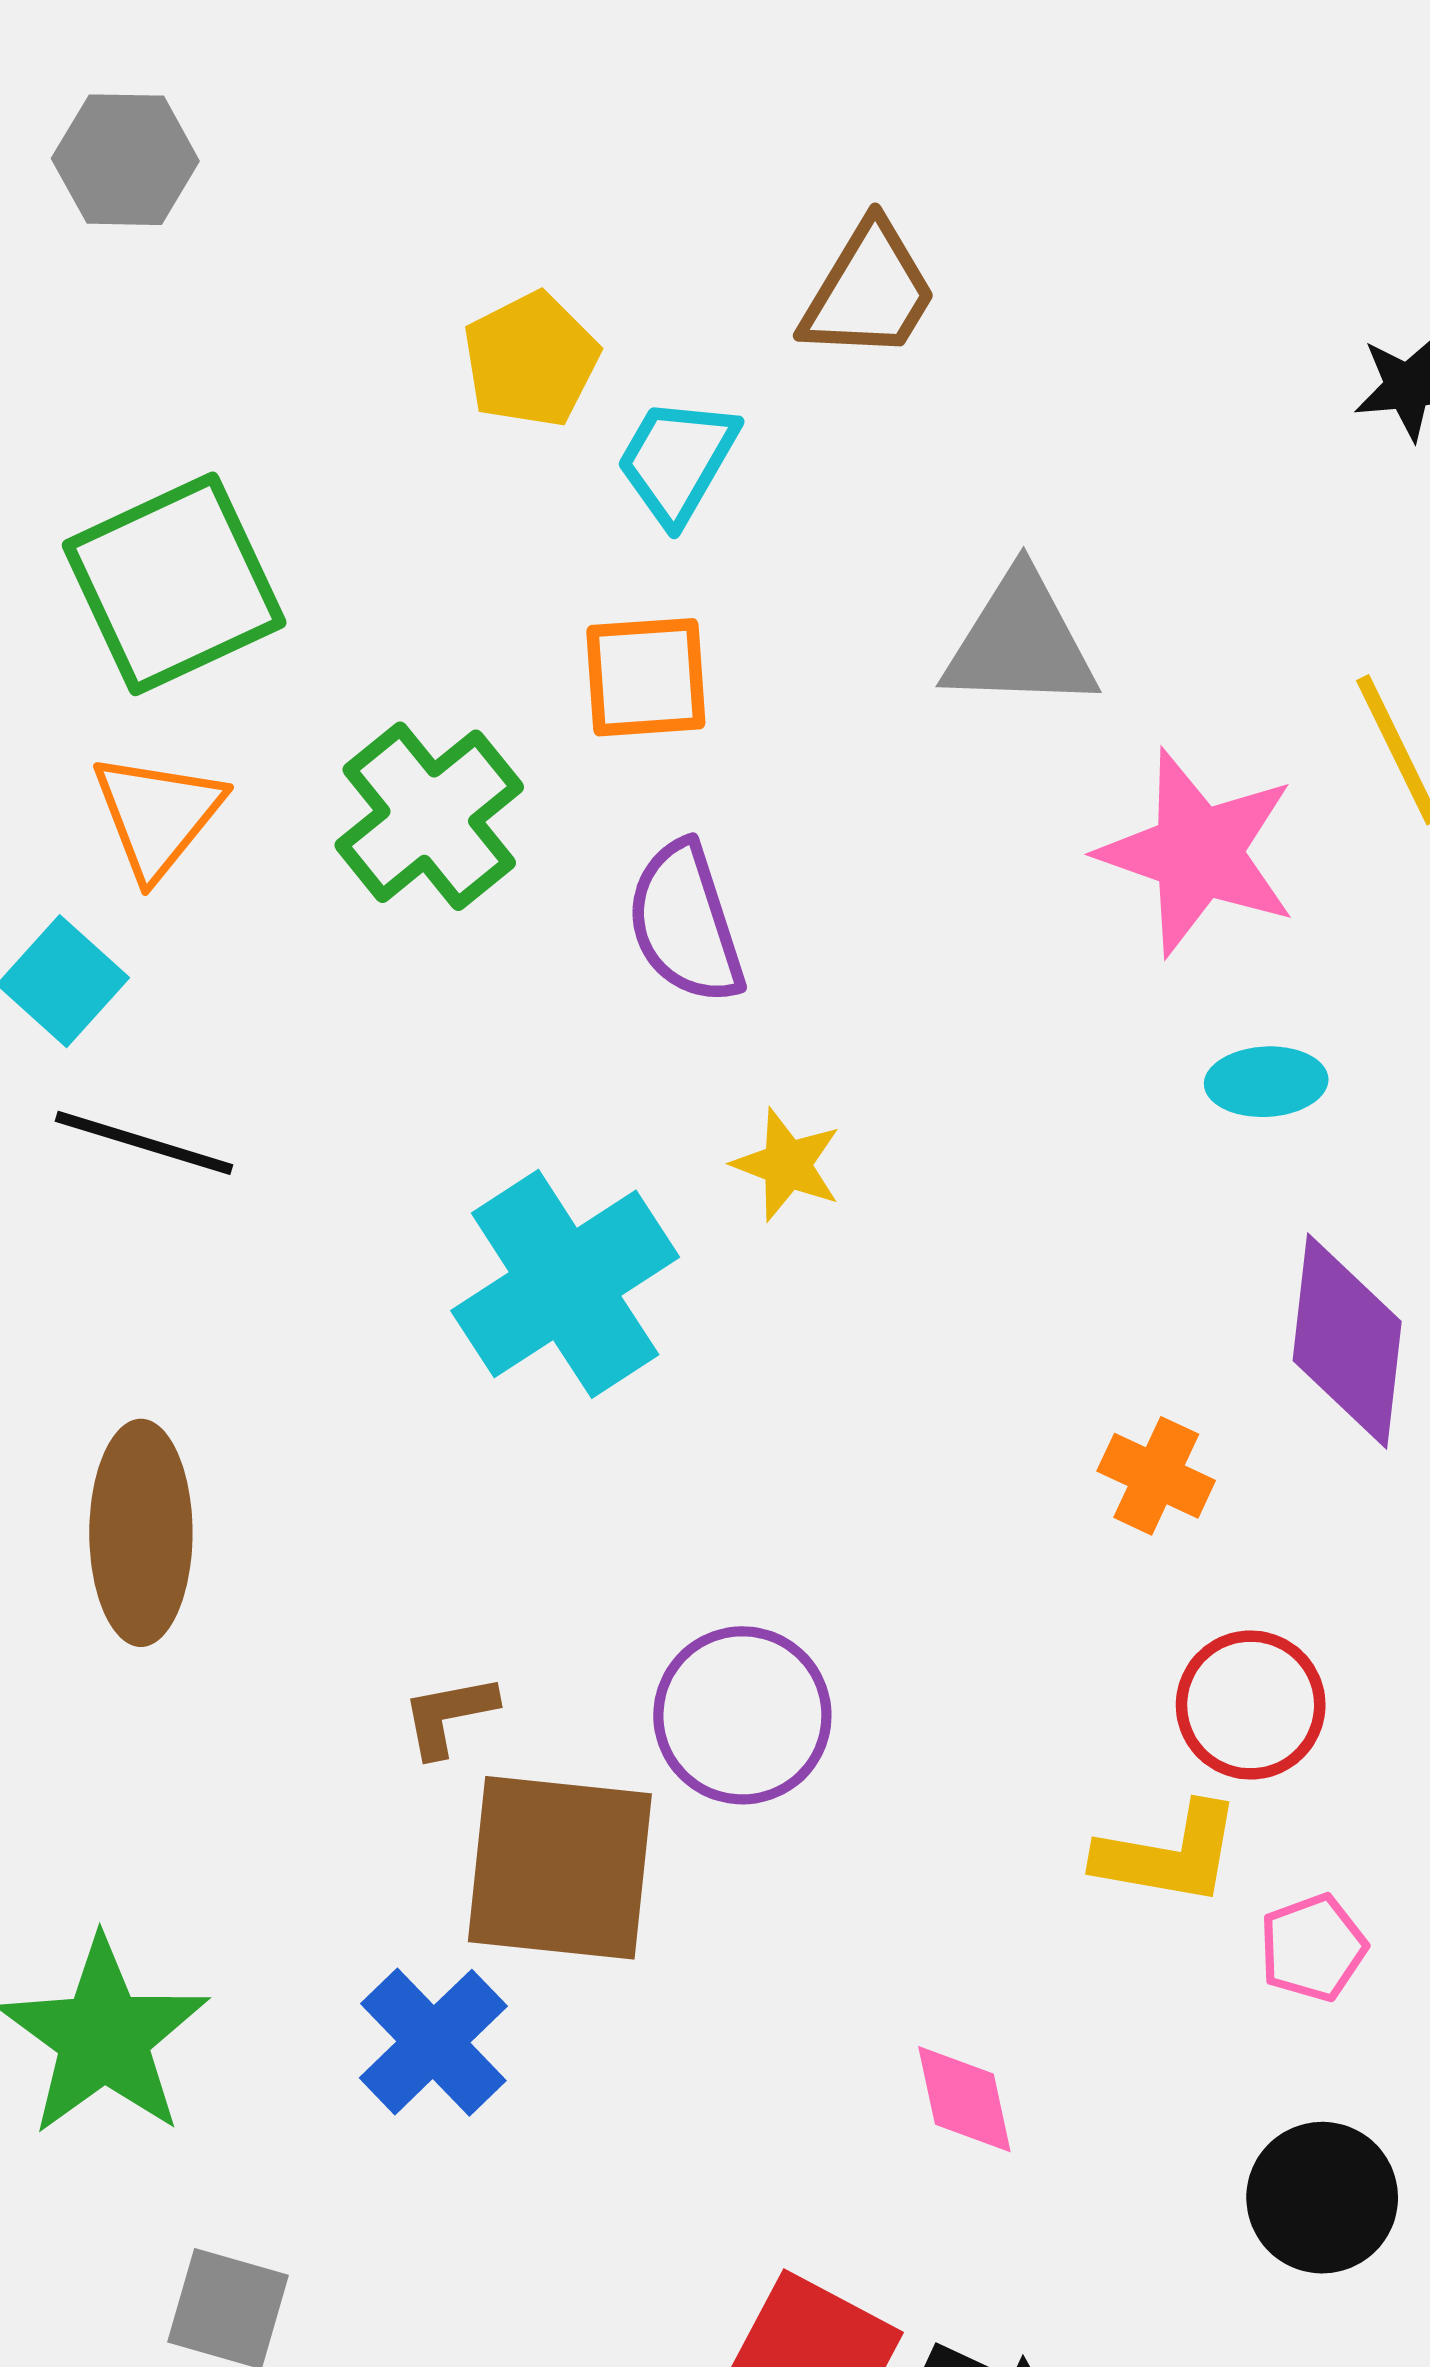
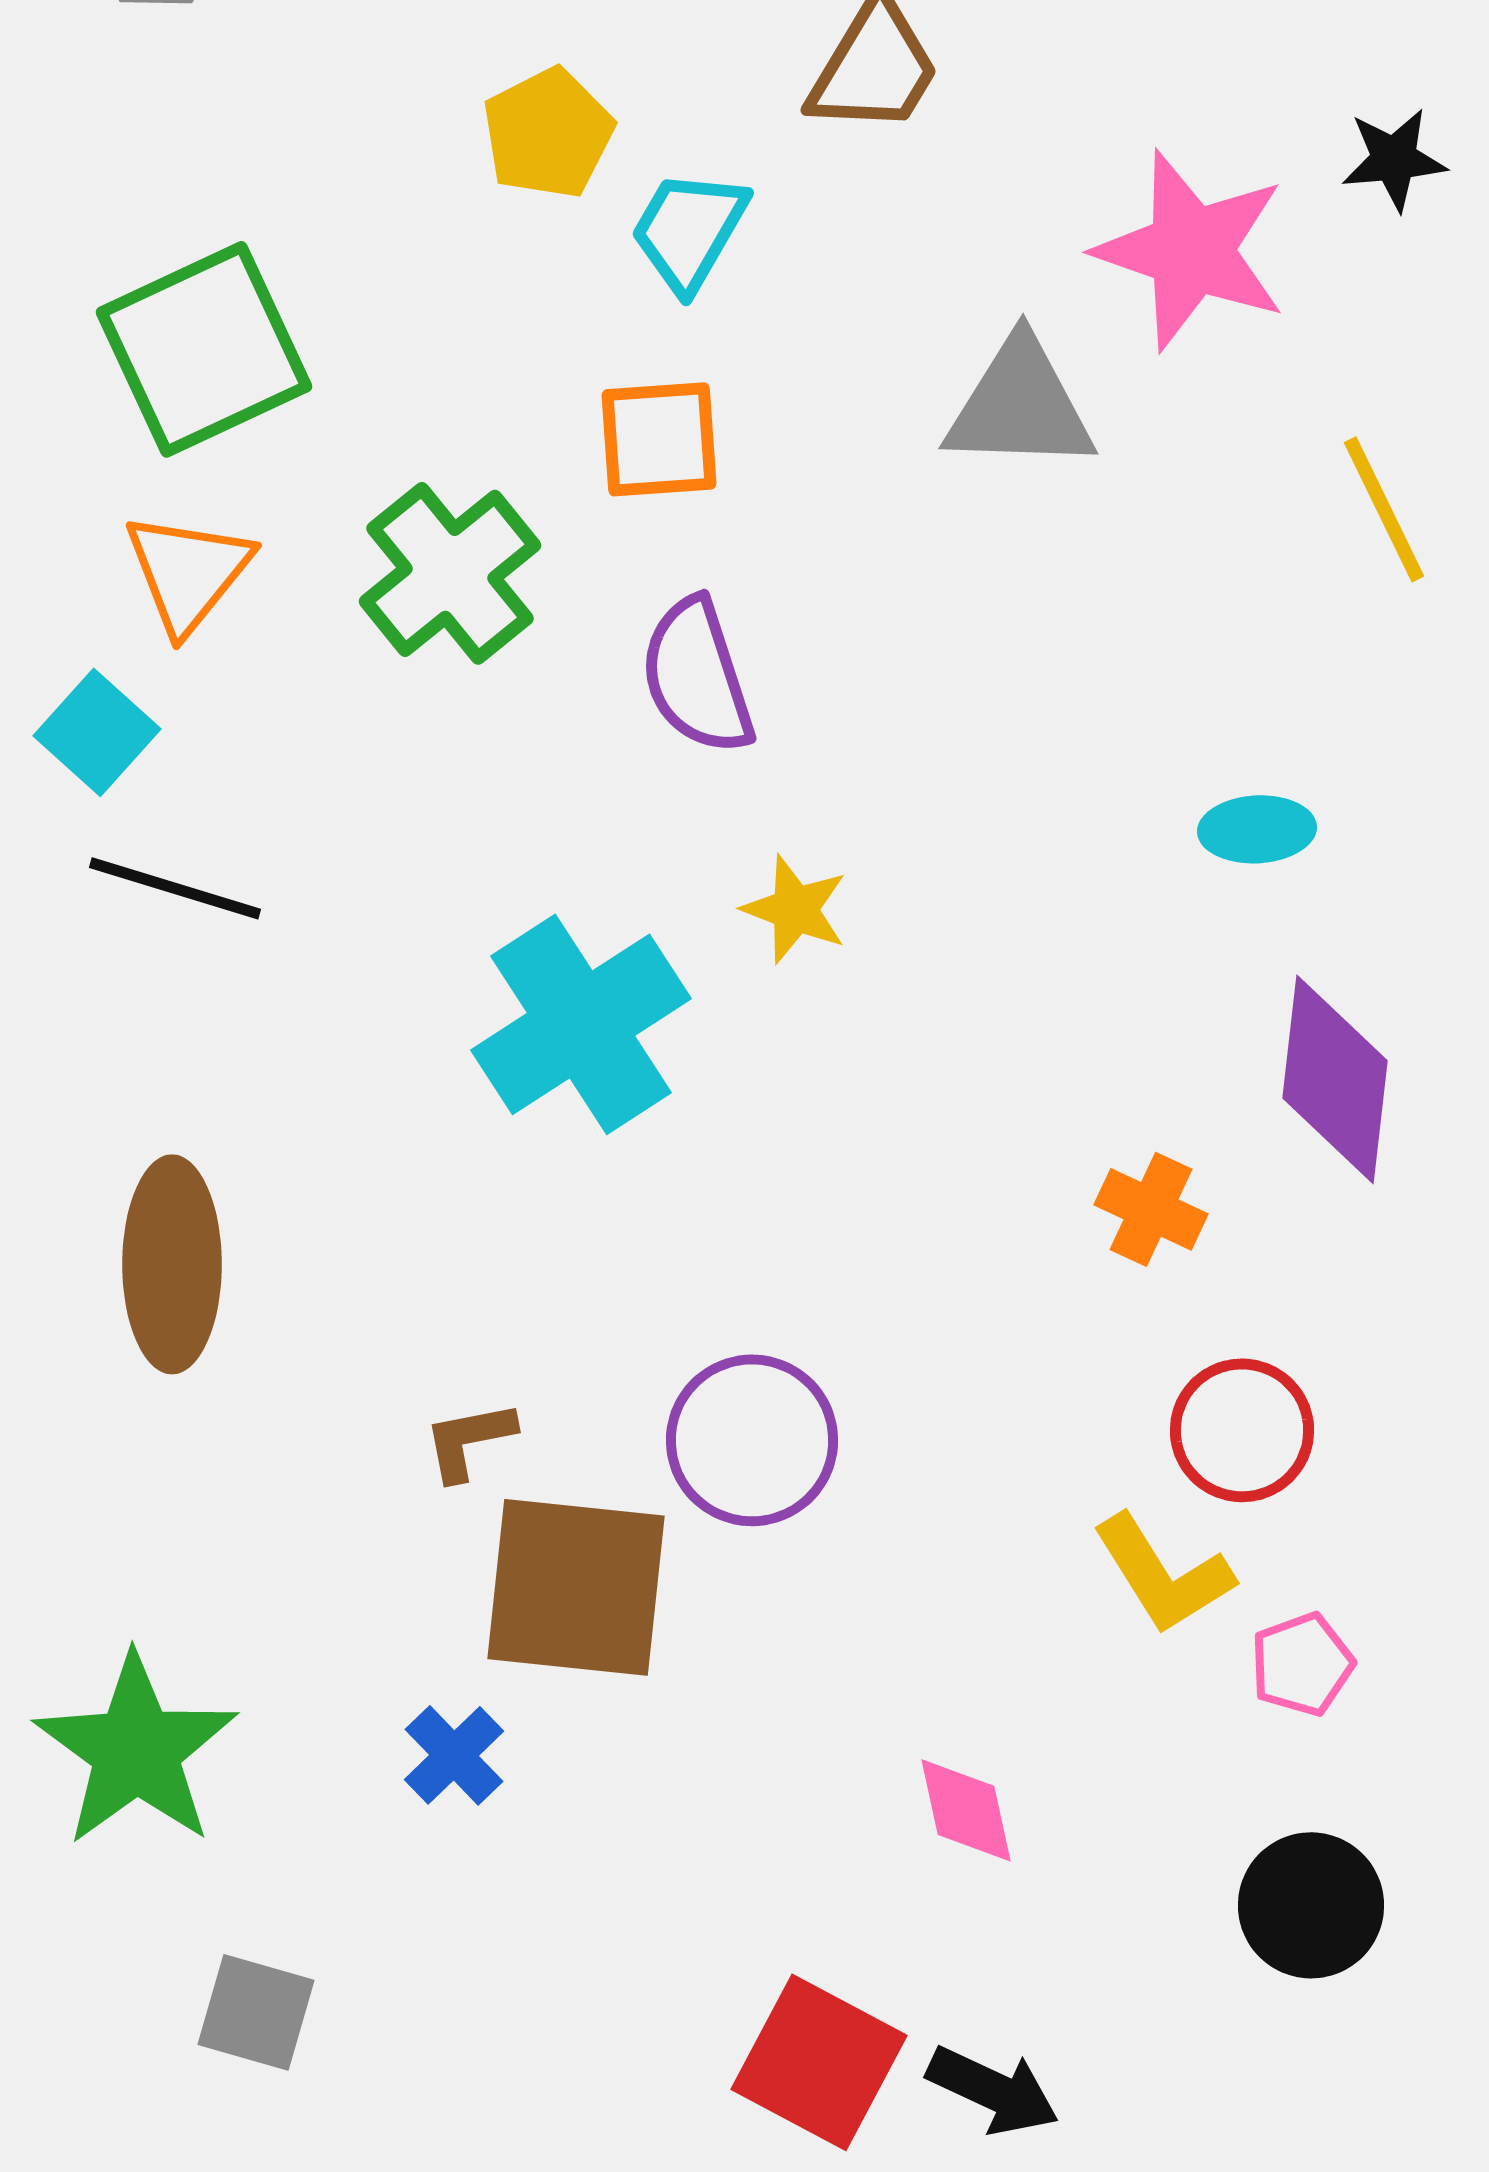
pink star: (1198, 852) -> (1191, 250), moved
yellow L-shape: (1169, 1854) -> (1163, 1574), turned 48
blue cross: (433, 2042) -> (454, 1755), size x0.7

